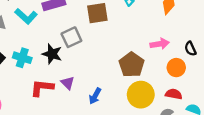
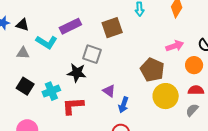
gray square: (71, 37) -> (92, 54), turned -36
cyan cross: (22, 58) -> (51, 91), moved, turned -30
purple triangle: (68, 83) -> (109, 91), moved

